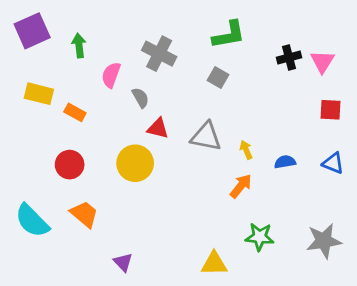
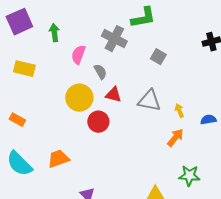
green L-shape: (229, 35) -> (143, 18), moved
orange rectangle: (75, 112) -> (17, 120), moved
yellow circle: (135, 163) -> (79, 98), moved
red circle: (70, 165) -> (98, 122), moved
orange trapezoid: (84, 214) -> (58, 159), turned -60

